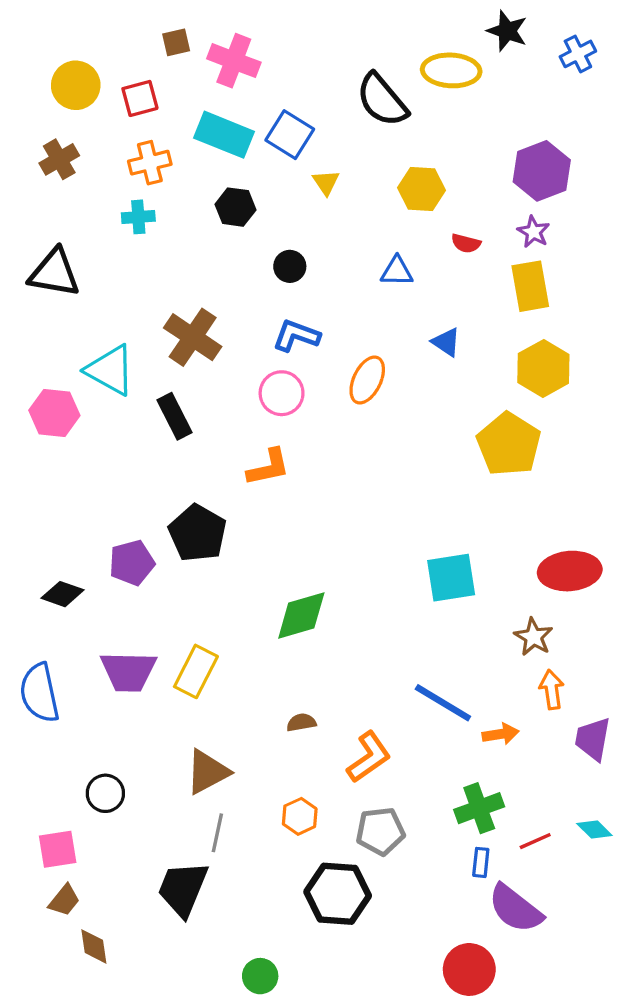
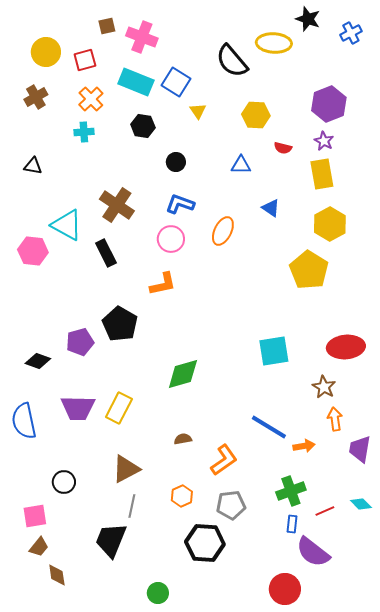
orange cross: (150, 163) -> (91, 99), turned -30
black triangle: (54, 273) -> (33, 166), size x0.6

